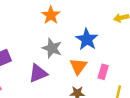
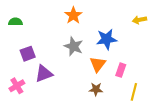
blue star: (87, 39) -> (107, 39), turned 30
purple triangle: (38, 73) -> (44, 74), moved

